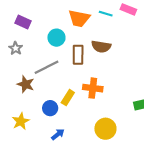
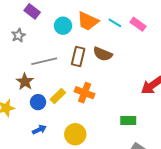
cyan circle: (56, 38) -> (63, 26), moved
brown star: (26, 84) -> (25, 82), moved
yellow circle: (105, 129) -> (75, 134), moved

